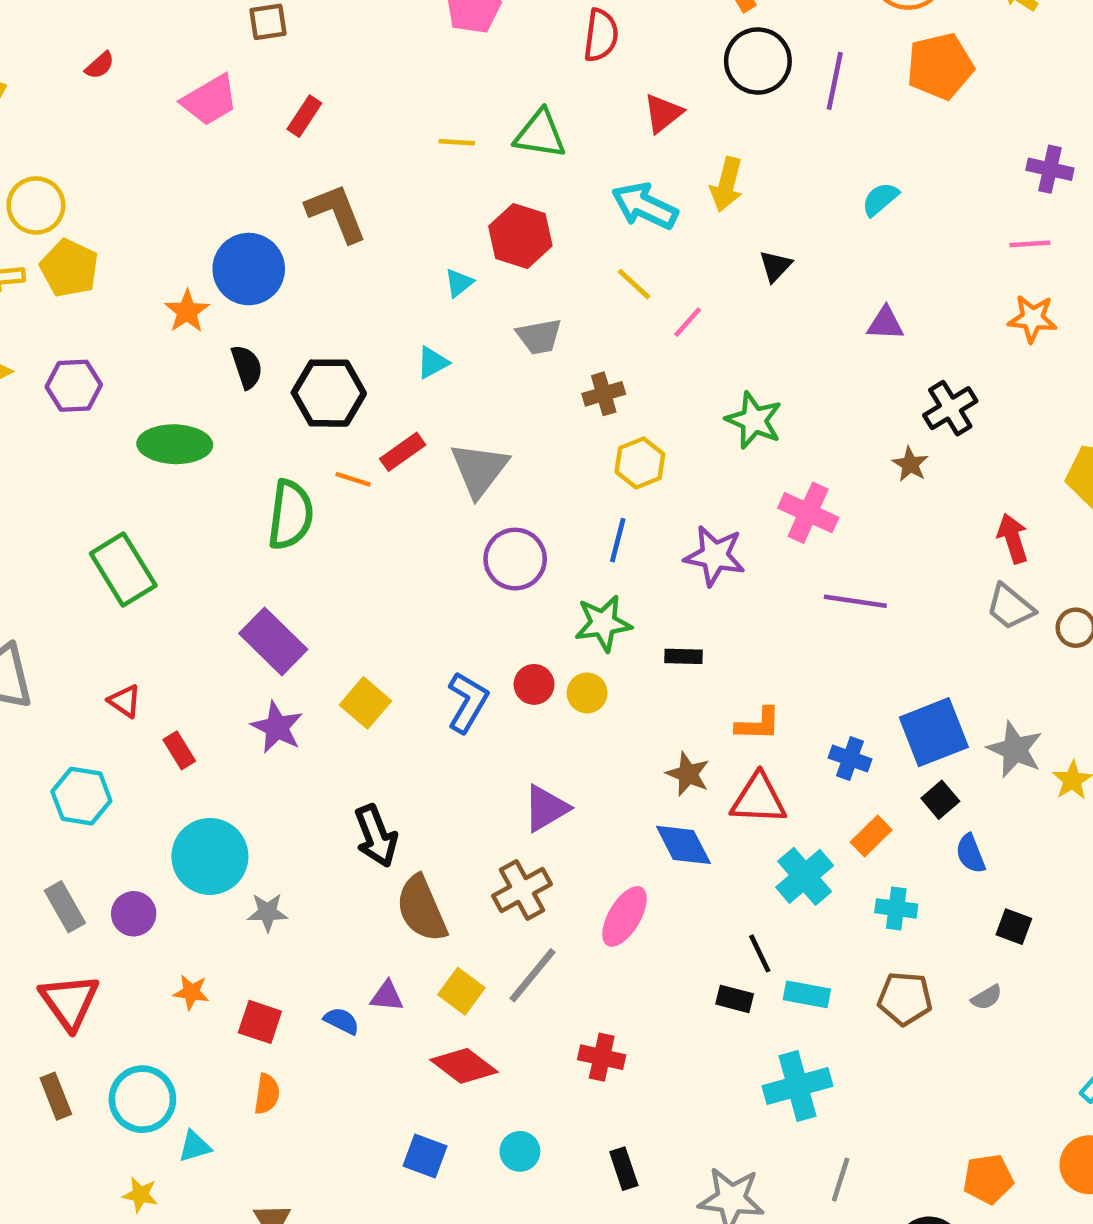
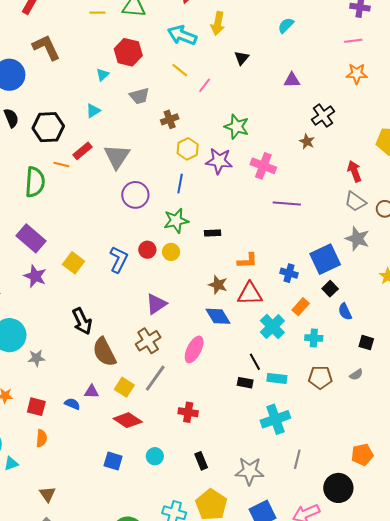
purple star: (715, 556) -> (219, 161), moved
gray star: (1015, 749) -> (357, 239), moved

